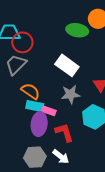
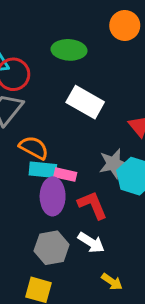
green ellipse: (77, 30) -> (69, 50), moved
gray star: (71, 94) -> (113, 164), moved

